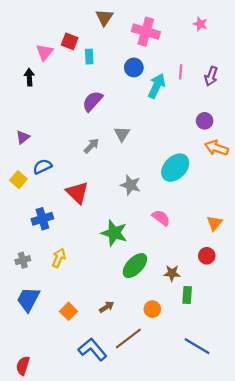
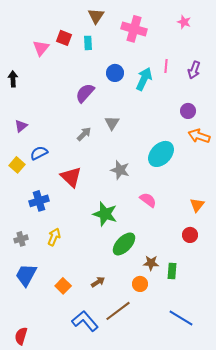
cyan rectangle: (89, 57) -> (88, 43), moved
blue circle: (134, 67) -> (115, 73), moved
black arrow: (29, 77) -> (13, 79), moved
brown star: (172, 273) -> (151, 263), moved

